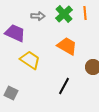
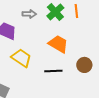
black line: (64, 86) -> (53, 71), moved, turned 60

